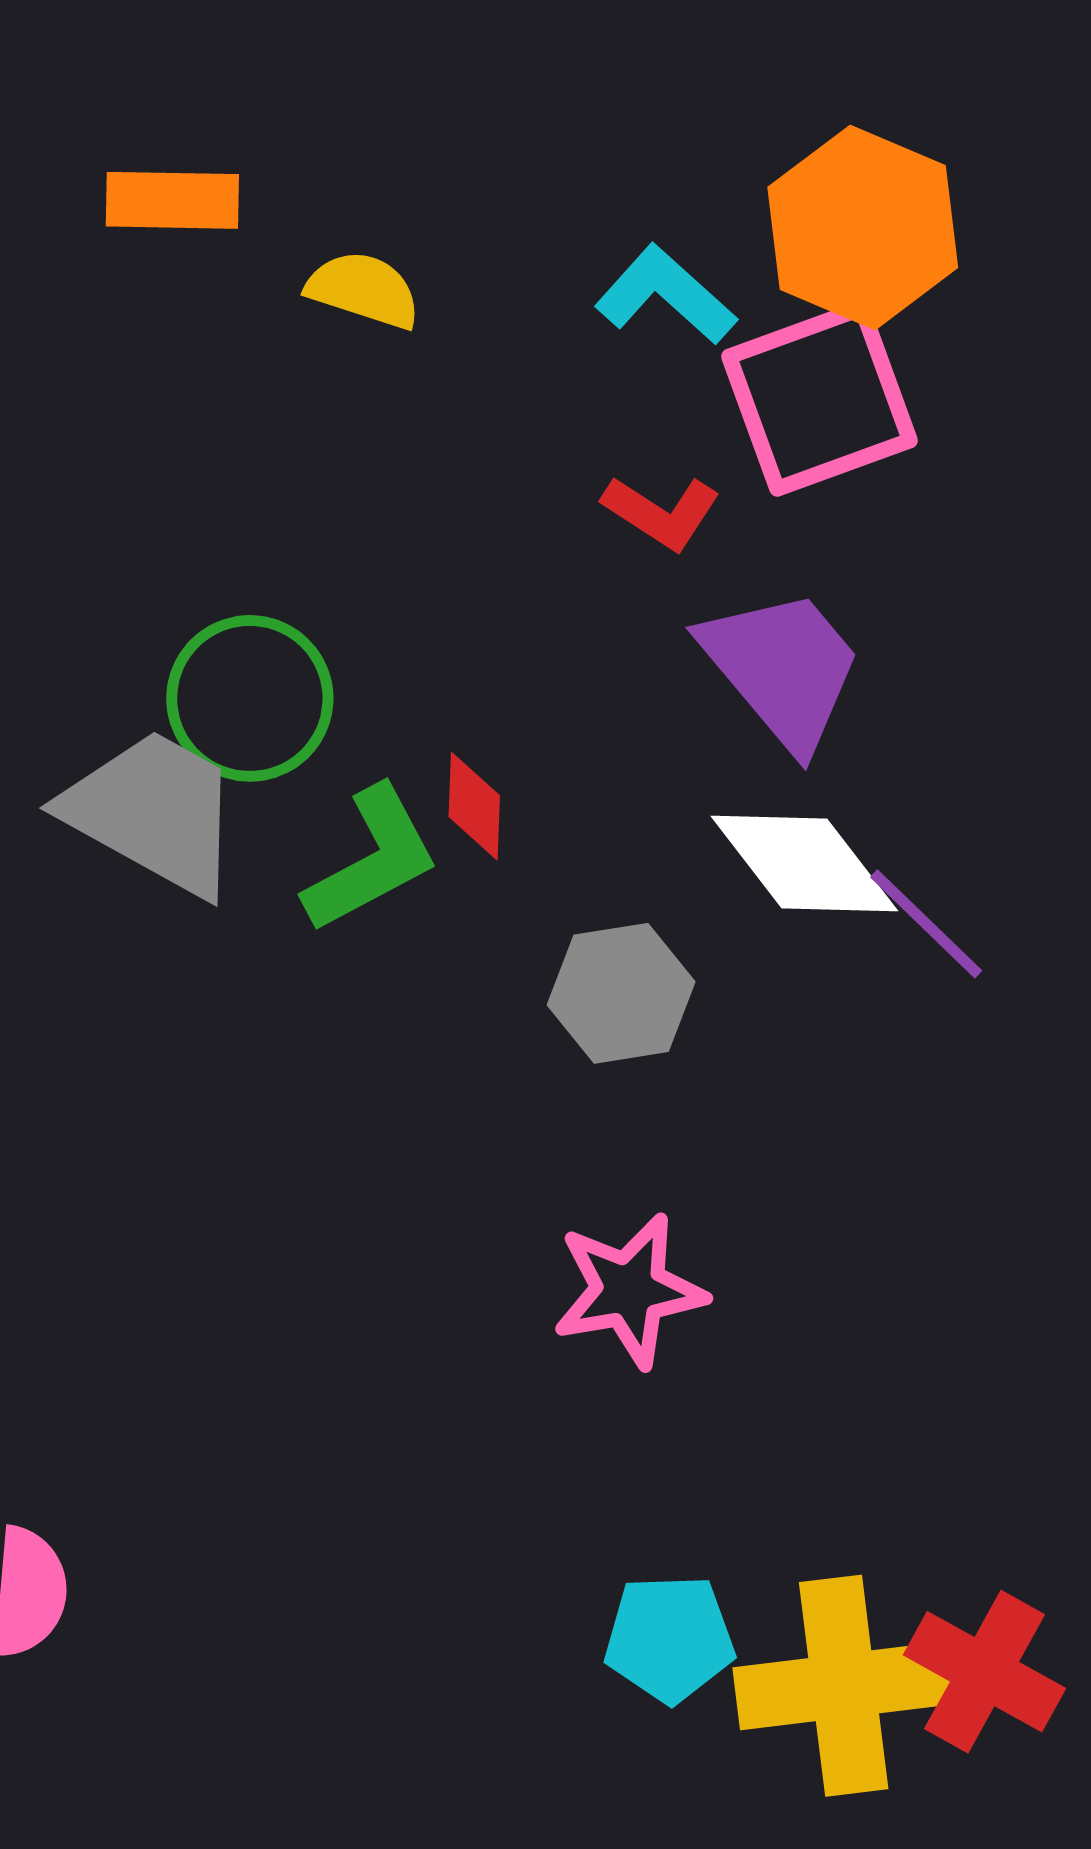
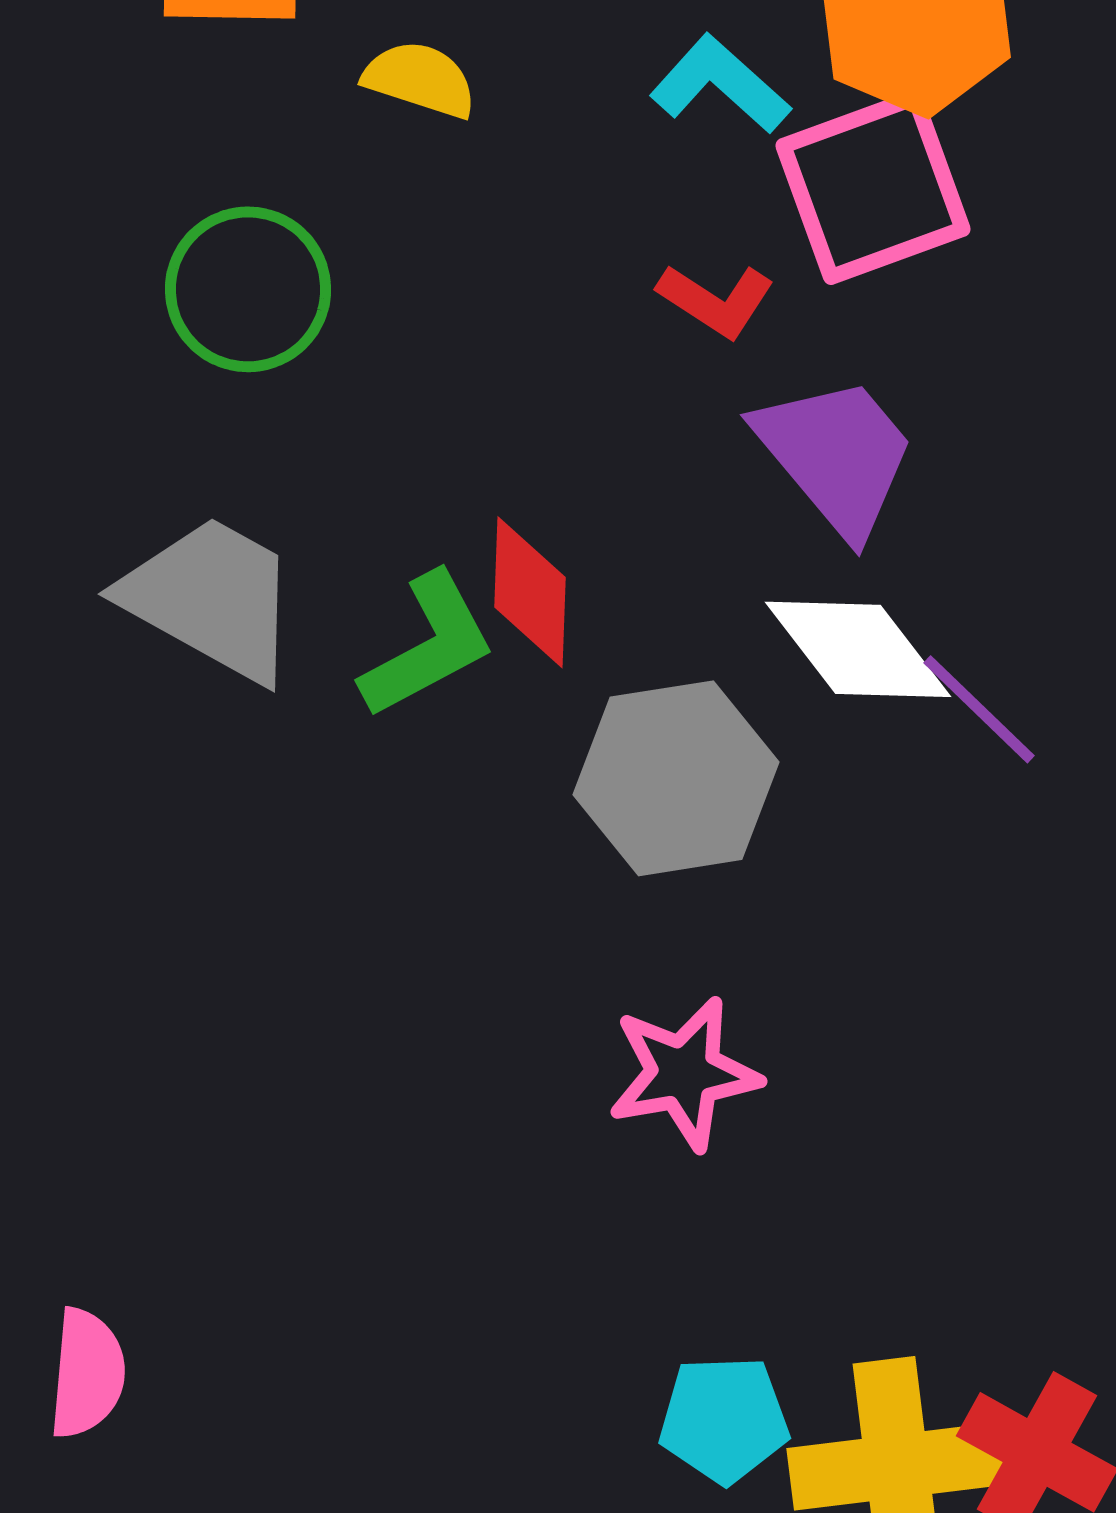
green circle: (250, 698) -> (248, 289), moved
red diamond: (474, 806) -> (530, 592), size x1.4
gray hexagon: (621, 993) -> (676, 778), size x1.4

